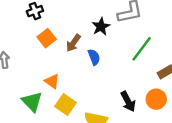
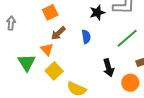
brown arrow: (73, 43) -> (58, 33), moved
black arrow: (128, 101) -> (109, 68), moved

